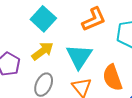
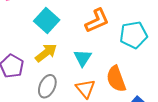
cyan triangle: (79, 57) -> (83, 58), size x0.7

